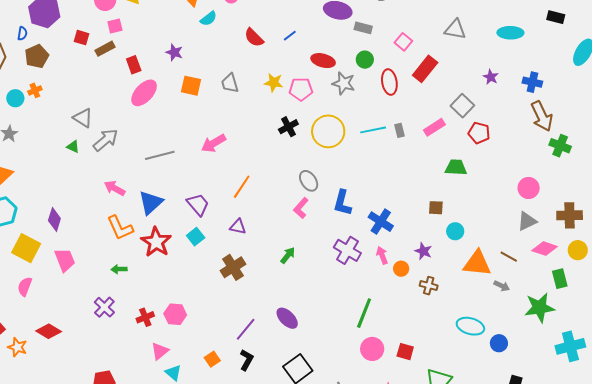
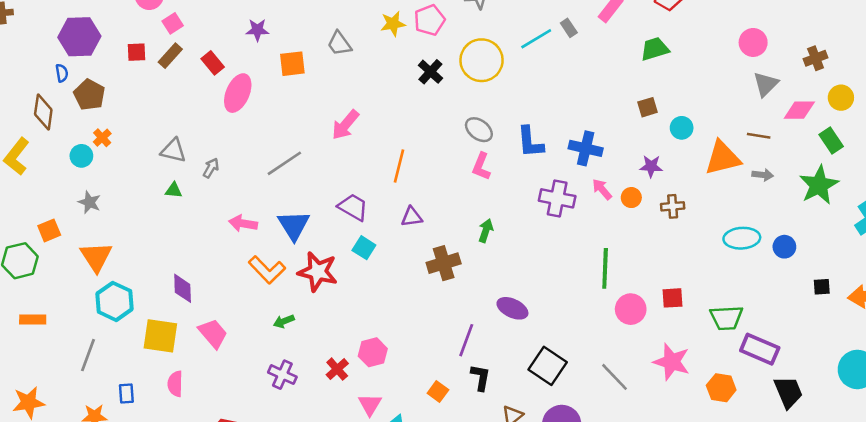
gray arrow: (106, 140) -> (211, 168), size x0.6
brown cross: (570, 215) -> (816, 58), size x0.7
brown cross: (233, 267) -> (444, 263), moved, turned 35

